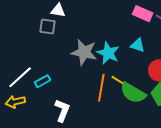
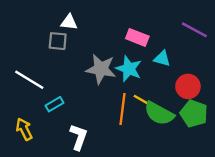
pink rectangle: (143, 14) -> (137, 37), moved
white line: (20, 77) -> (29, 80), moved, turned 76
yellow arrow: (15, 102) -> (24, 129), turned 78

